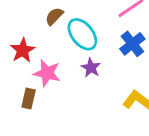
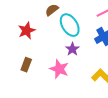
pink star: (47, 73) -> (59, 69), moved

